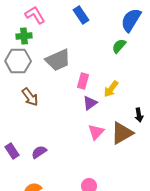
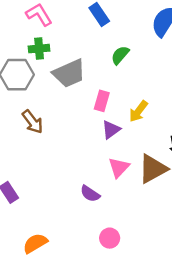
green cross: (24, 36) -> (39, 49), moved
green semicircle: (119, 46) -> (120, 55), moved
purple semicircle: (39, 152) -> (90, 194), moved, turned -112

